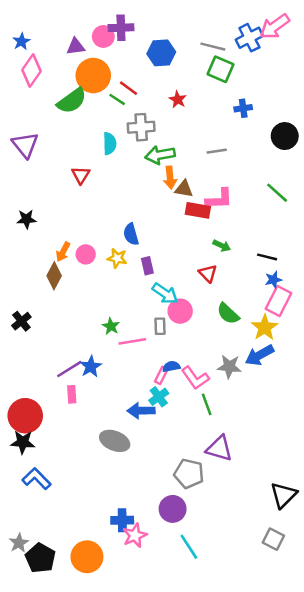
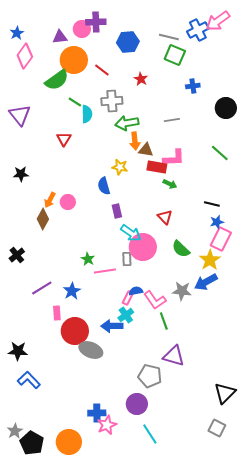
green line: (117, 99) -> (75, 102), moved
green arrow: (222, 246) -> (170, 184), moved
yellow star: (117, 258) -> (120, 167), moved
pink circle: (180, 311) -> (143, 247), size x1.4
purple line: (69, 369) -> (42, 288), moved
red circle: (25, 416) -> (75, 331), moved

